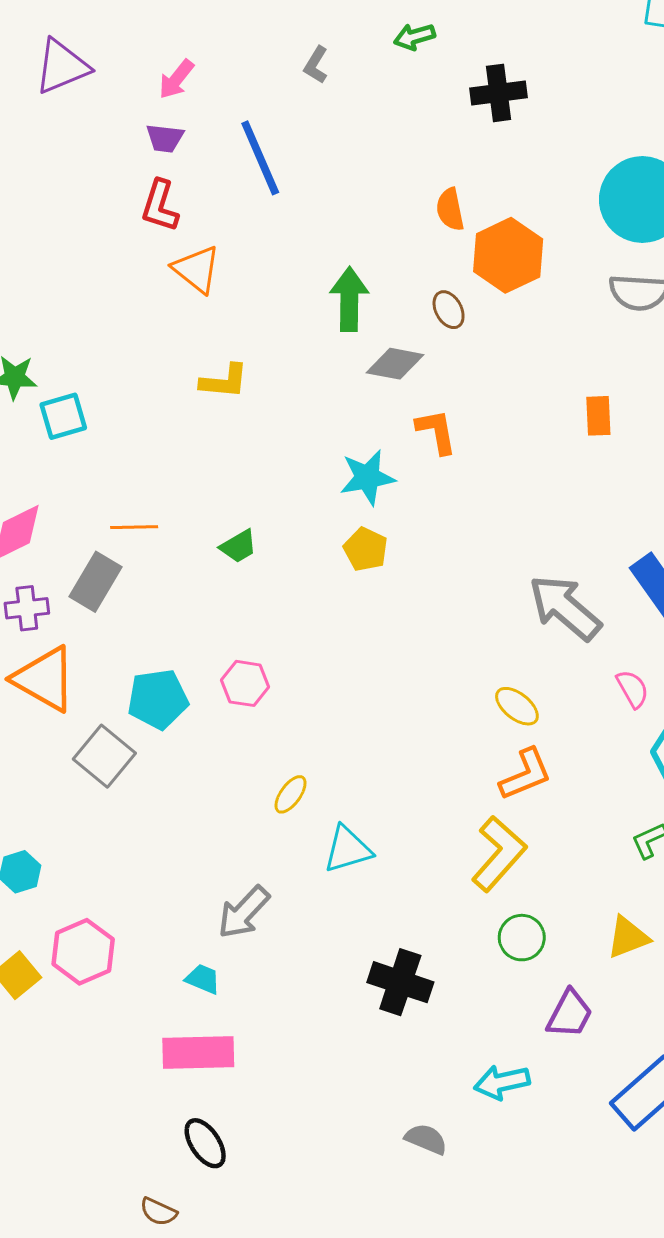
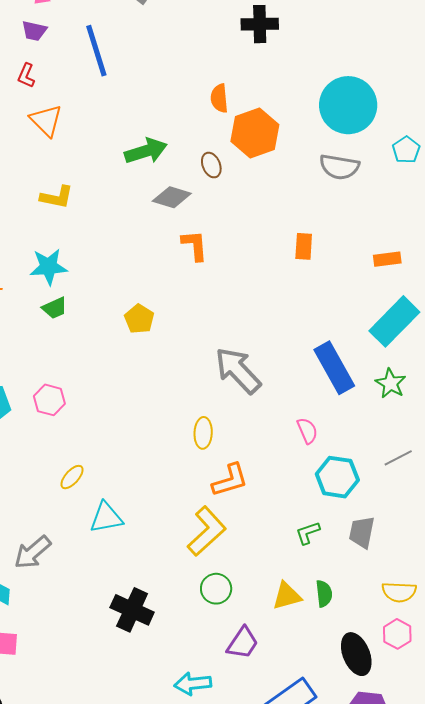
red L-shape: (160, 206) -> (26, 76), size x0.7
green arrow: (349, 299) -> (146, 151), turned 66
cyan star: (367, 477) -> (49, 267), moved
gray arrow: (565, 608) -> (238, 370), moved
yellow ellipse: (517, 706) -> (203, 433), moved, turned 48

